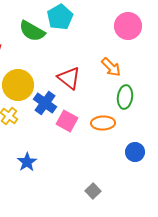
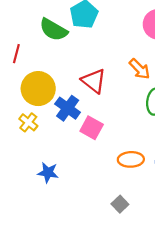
orange ellipse: (103, 123) -> (131, 159), moved
blue star: (27, 162) -> (48, 173), turned -30

